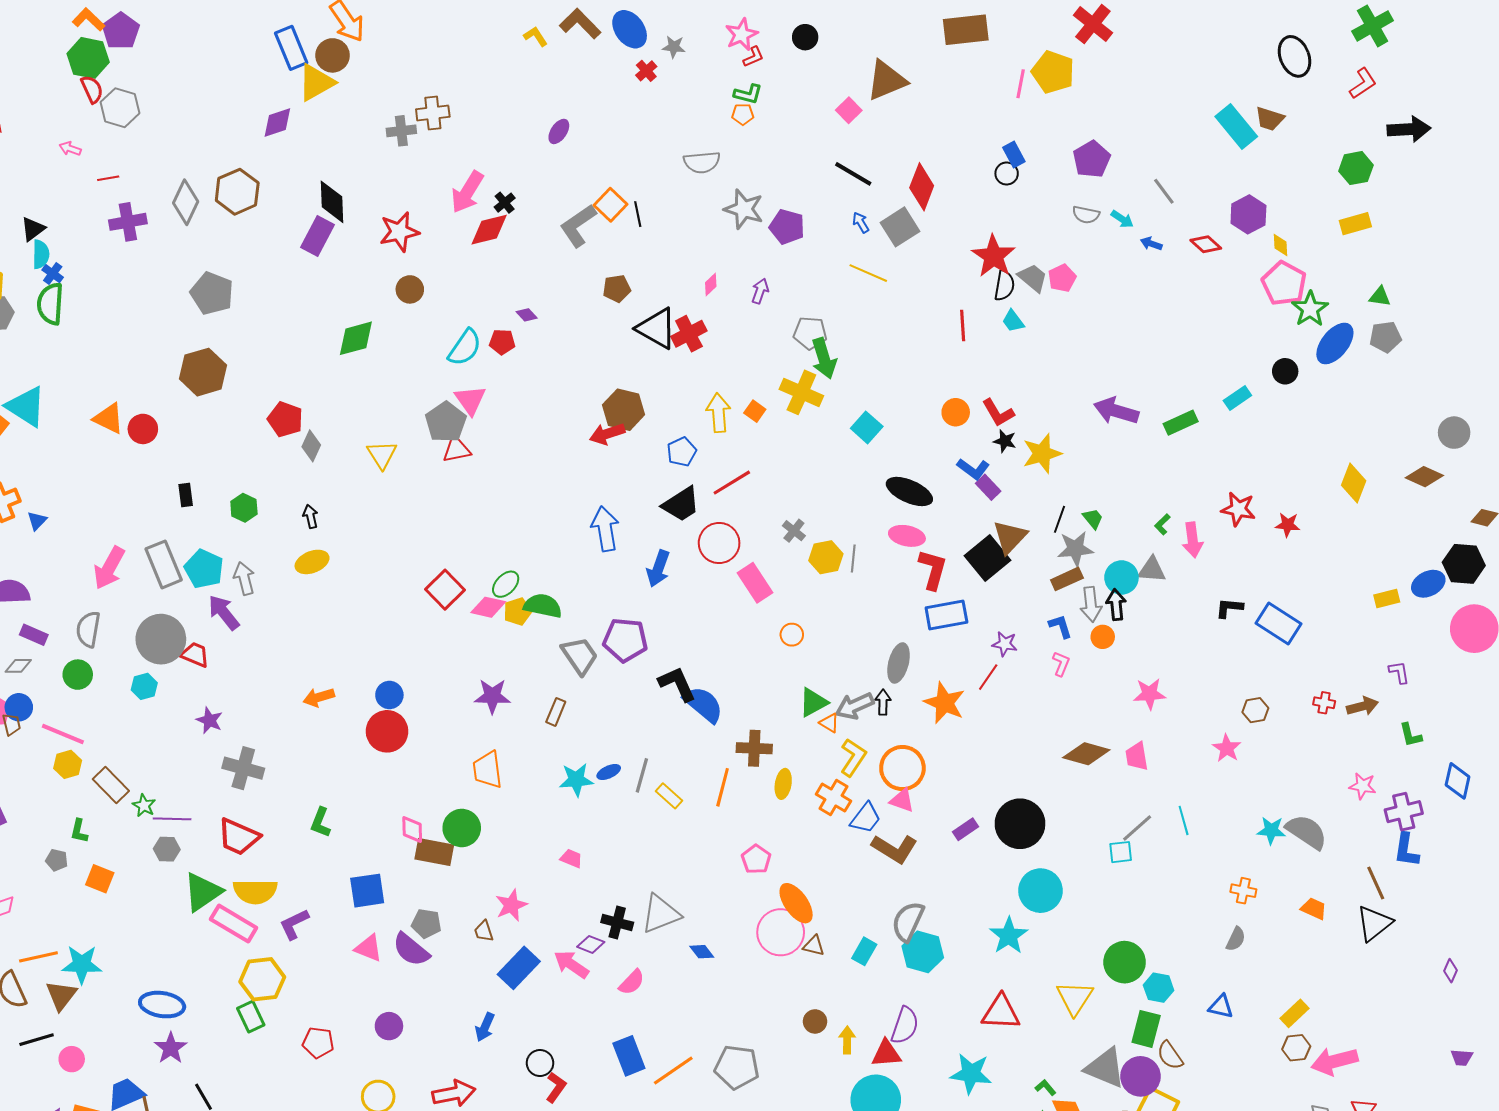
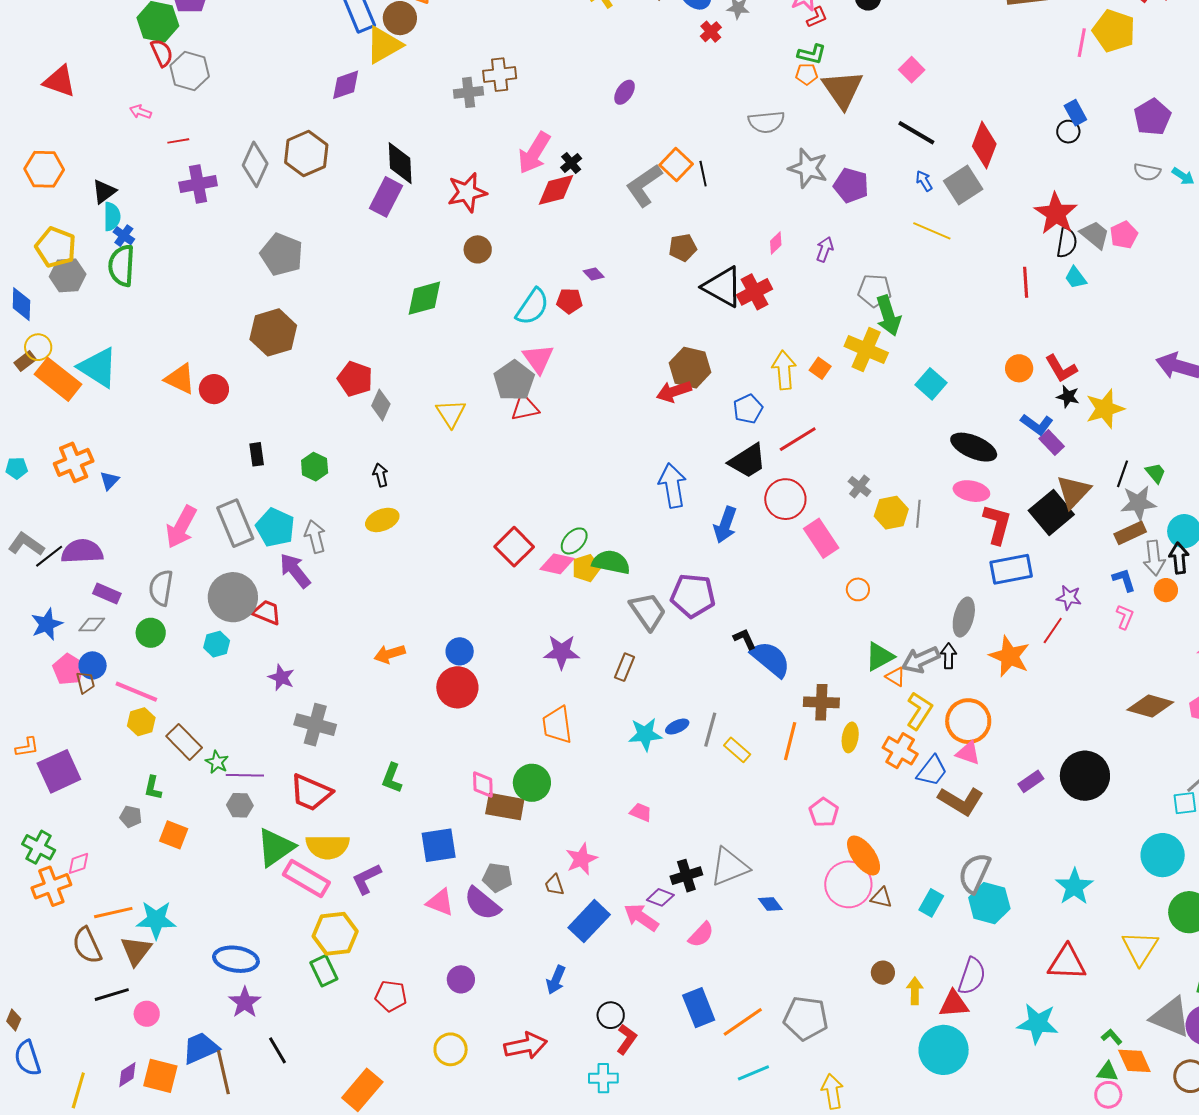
brown triangle: (886, 80) -> (843, 89), moved, turned -42
black L-shape: (677, 684) -> (745, 639), size x0.6
cyan circle: (1040, 891) -> (1163, 855), moved
black cross: (617, 922) -> (686, 876), turned -32

